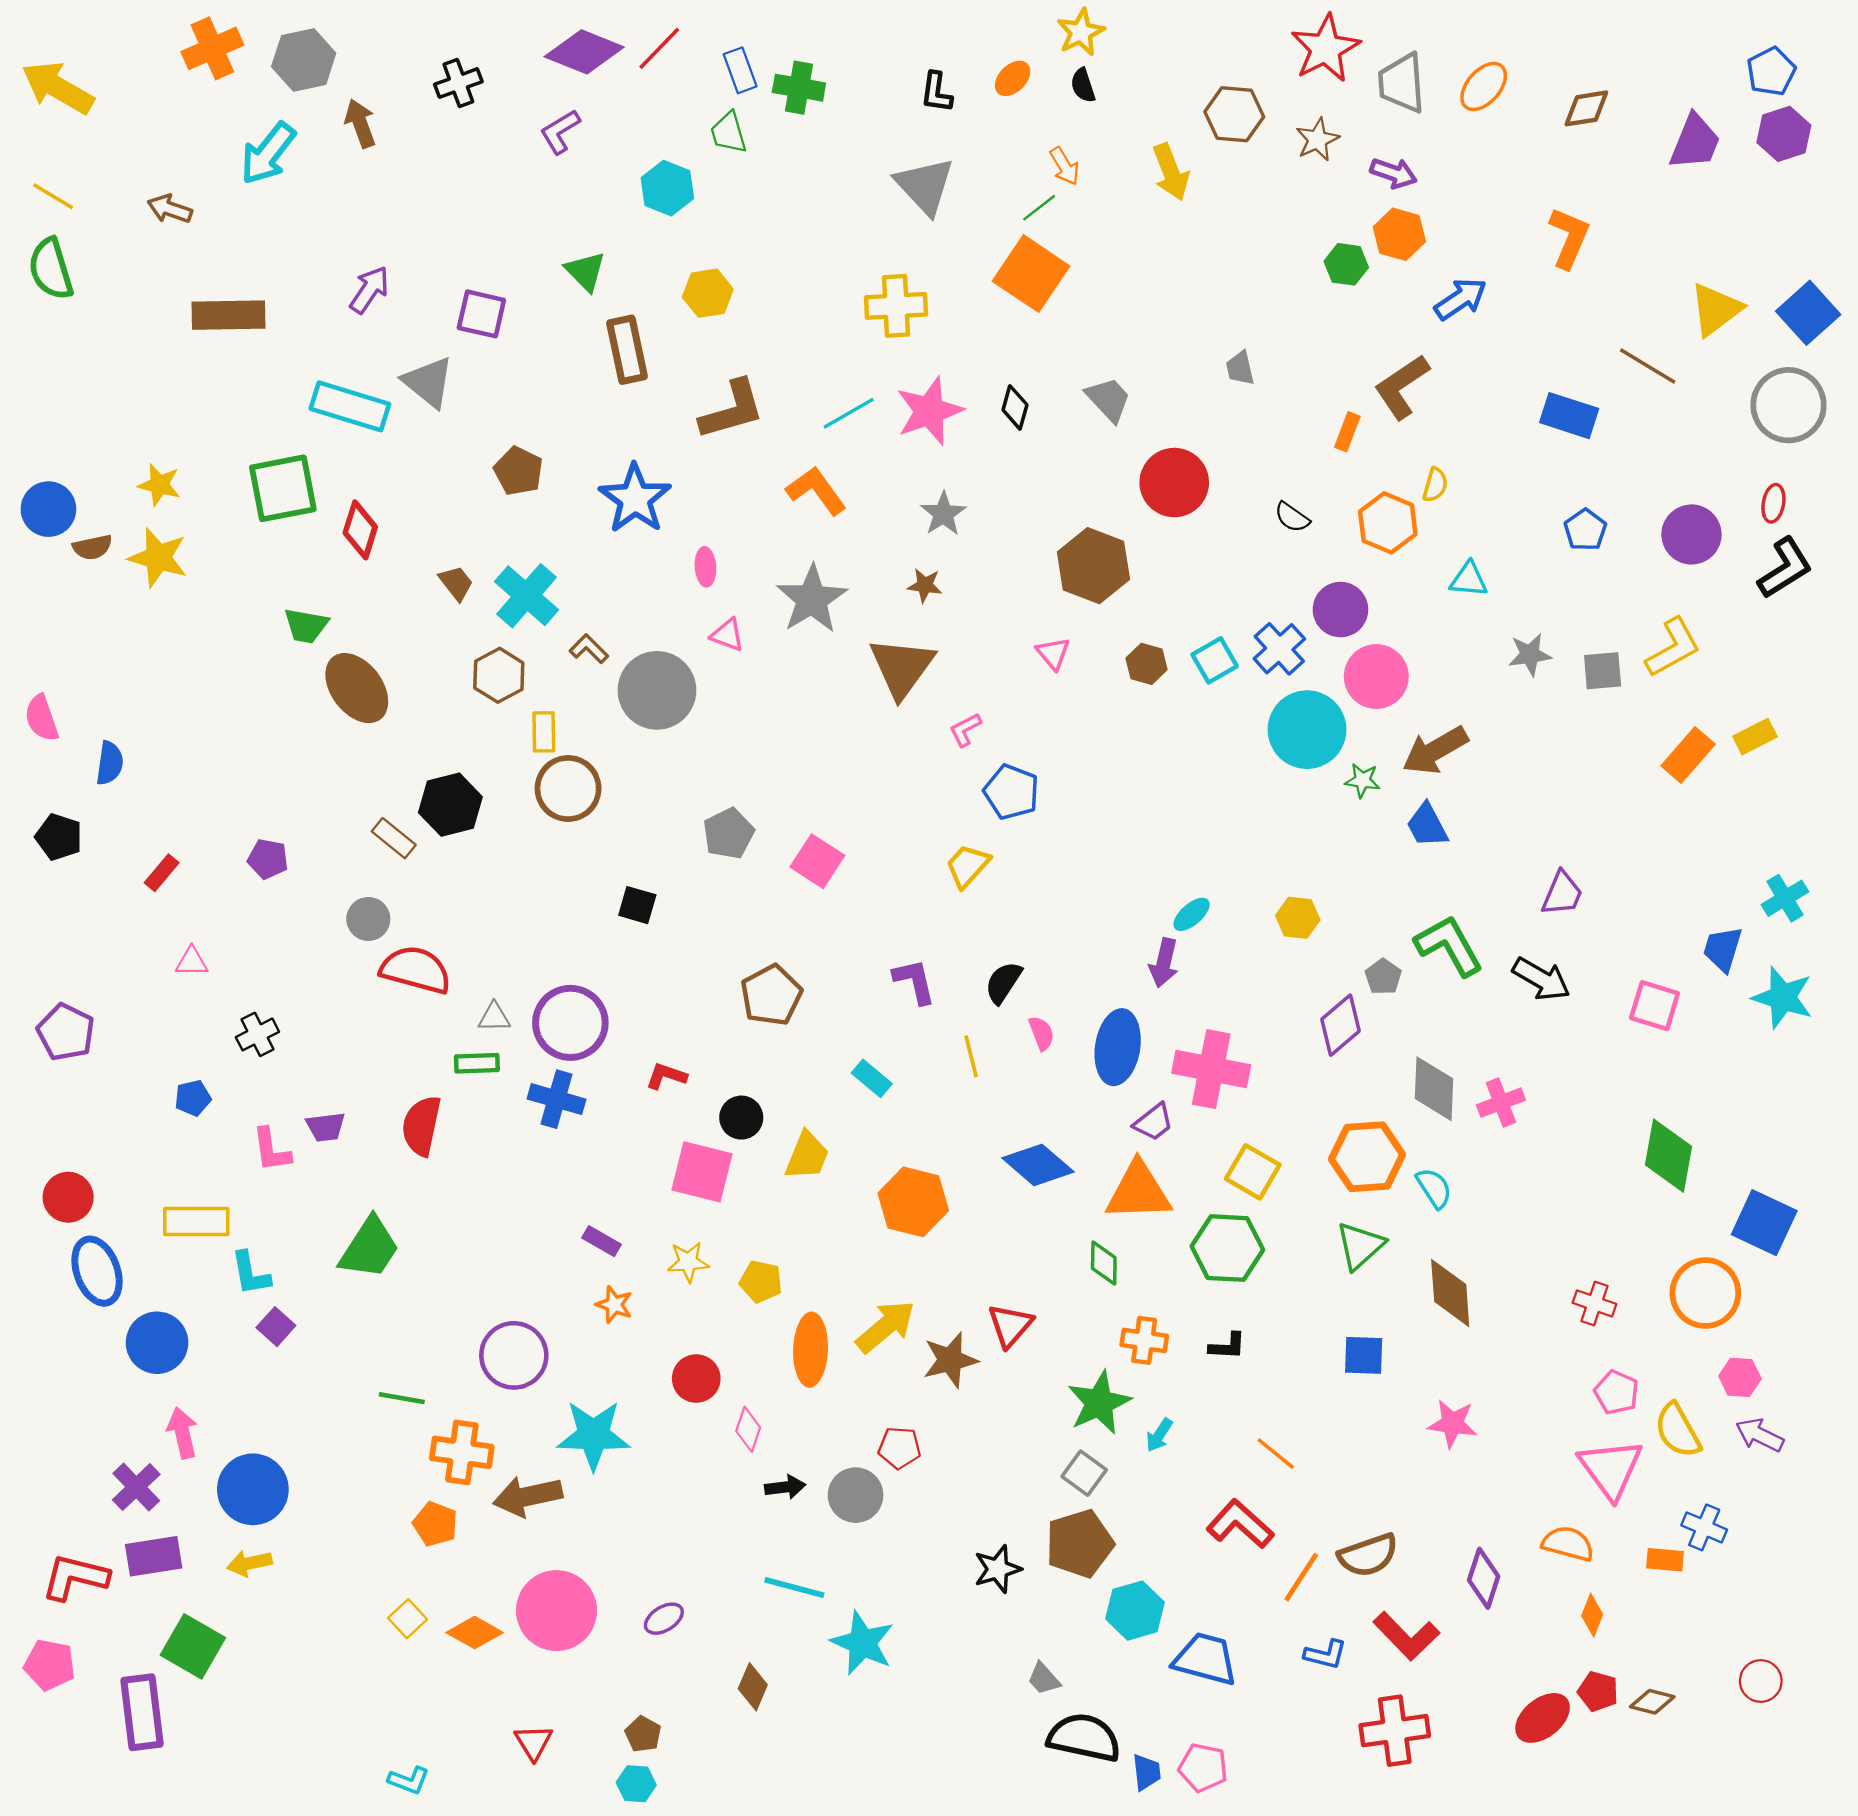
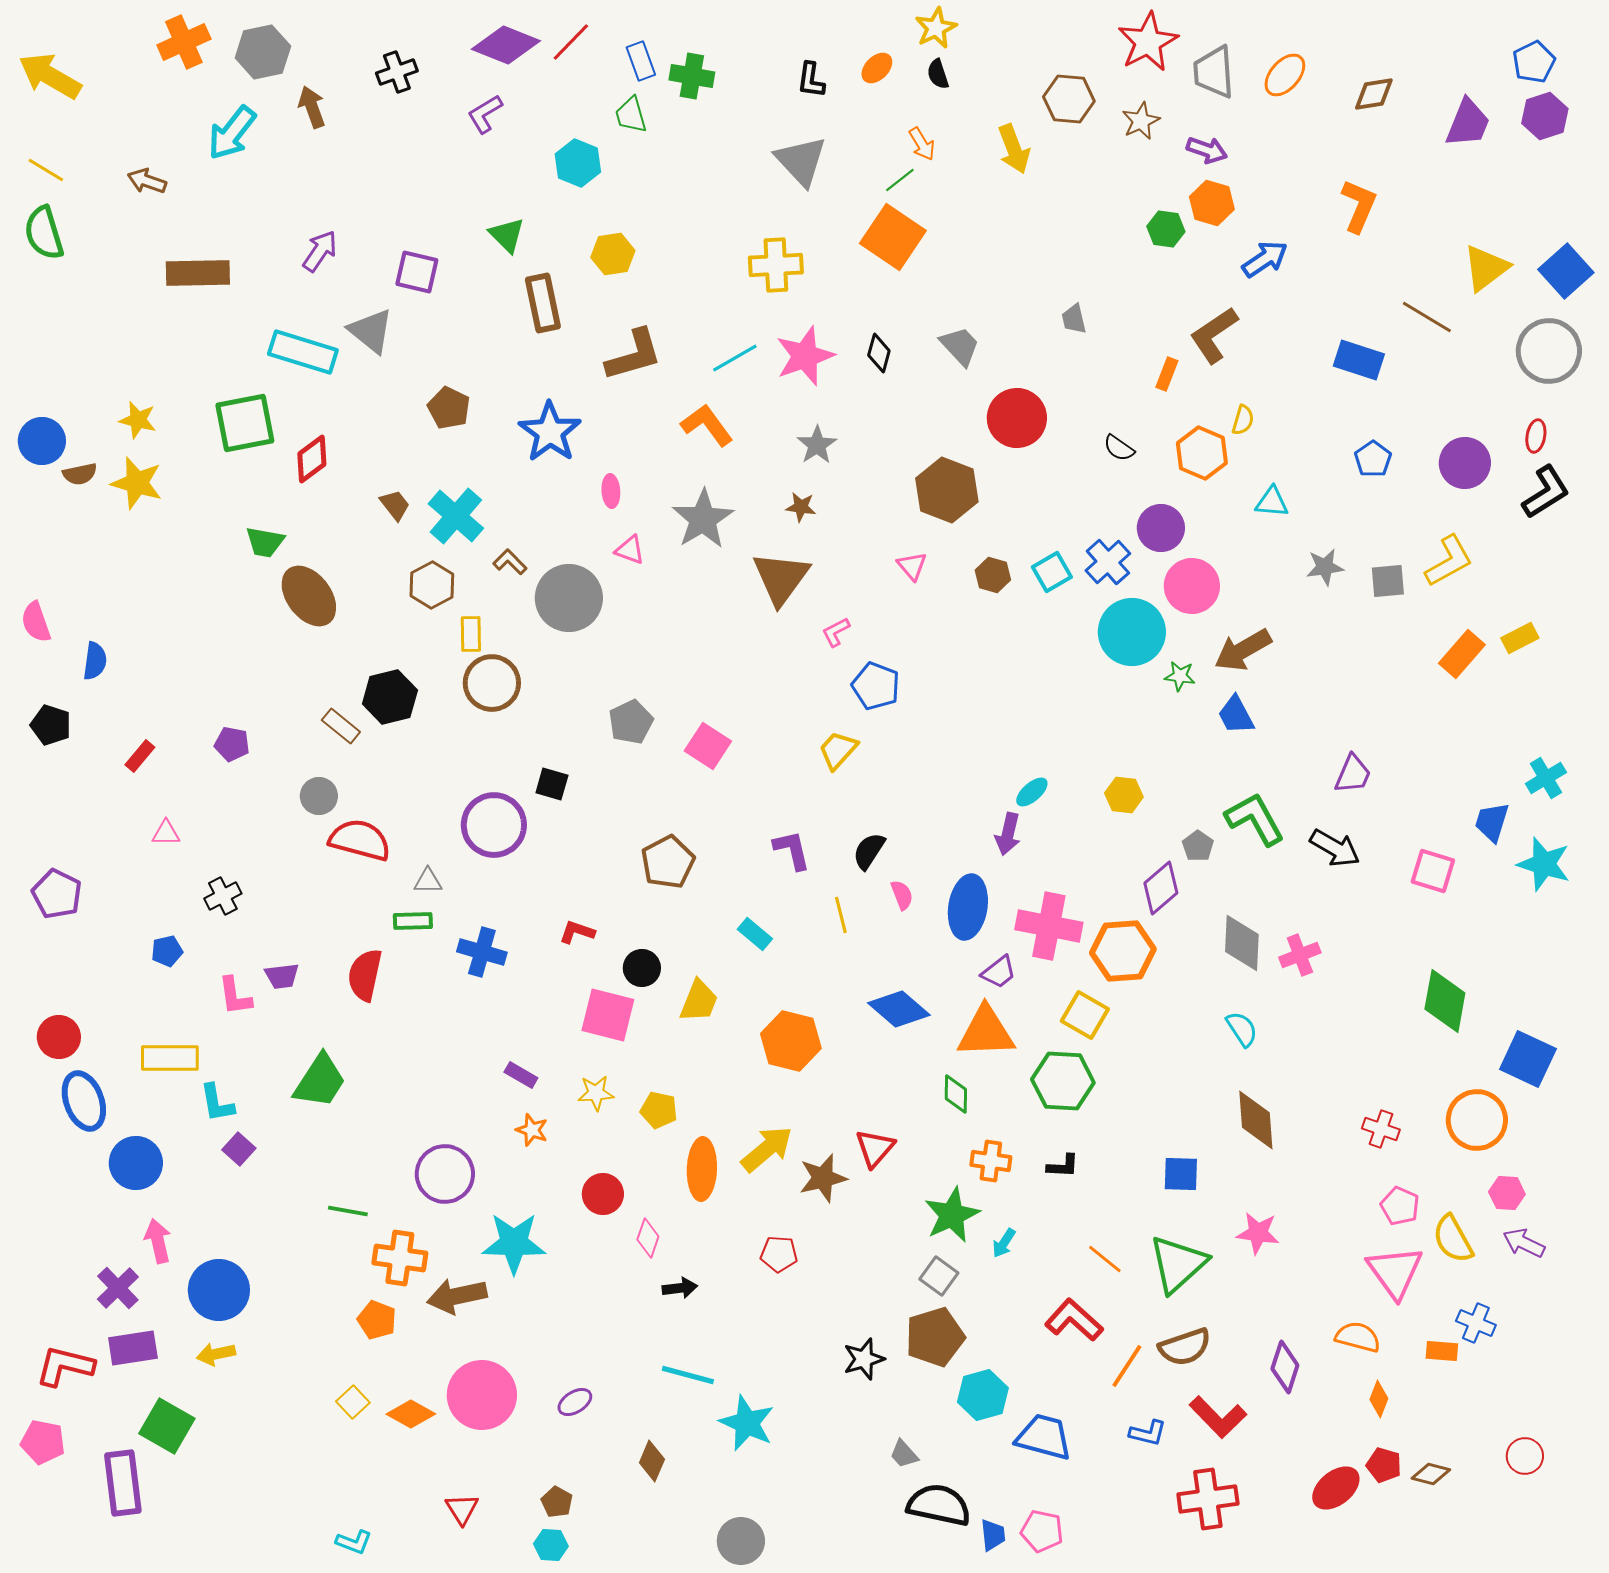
red diamond: (360, 530) -> (312, 459), turned 36
purple circle: (570, 1023) -> (494, 825), moved
orange hexagon: (1367, 1157) -> (1123, 951), moved
green triangle: (1360, 1246) -> (1178, 1264), moved, size x1.4
gray circle: (856, 1495) -> (741, 1541), moved

